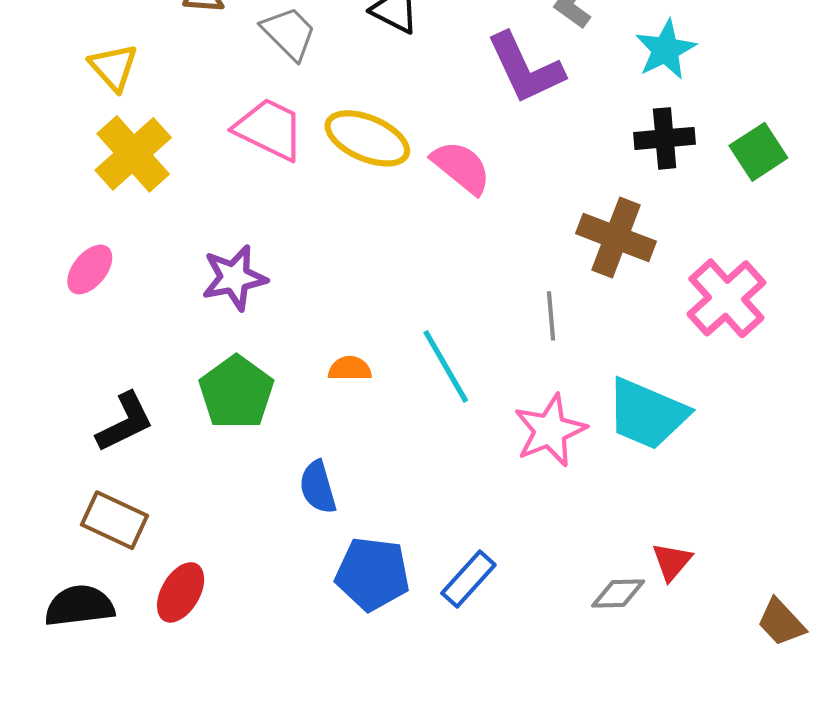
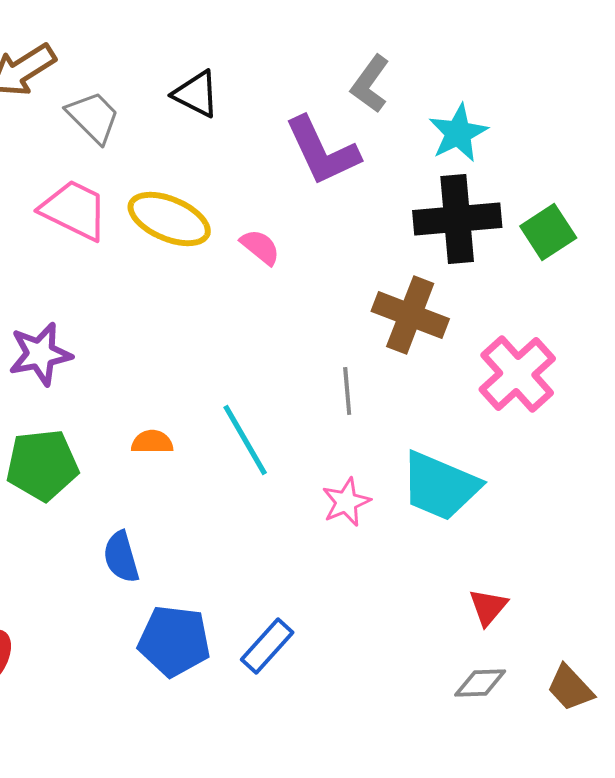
black cross: (665, 138) -> (457, 219), size x1.5
pink semicircle: (461, 167) -> (260, 247), size x0.7
green pentagon: (236, 392) -> (42, 465), turned 30
pink star: (550, 430) -> (346, 502), size x0.7
red triangle: (672, 561) -> (488, 607), moved
gray diamond: (618, 593) -> (480, 683), moved

